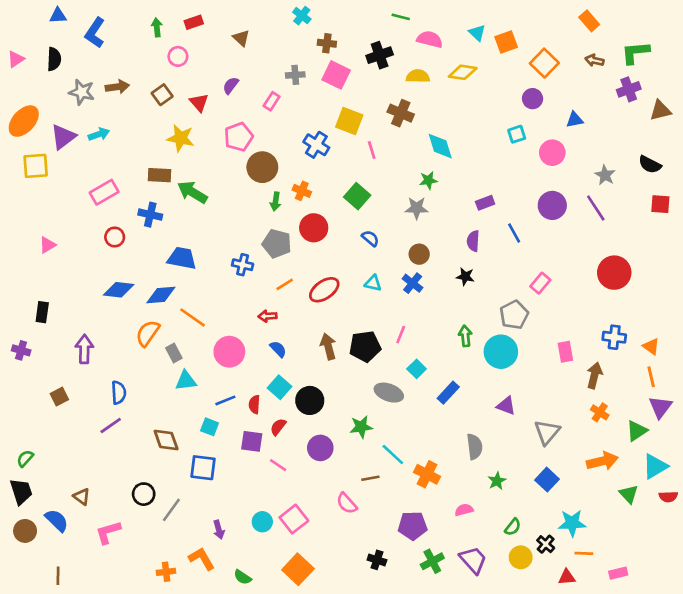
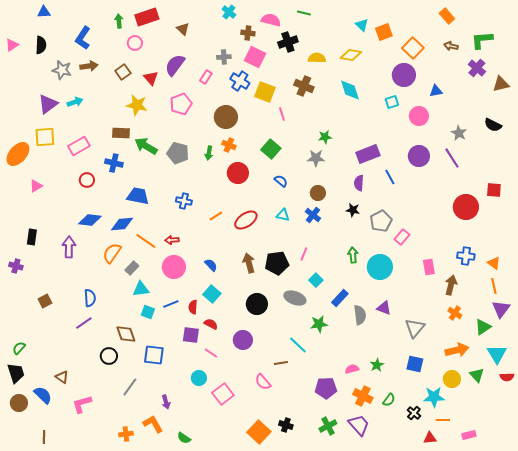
red rectangle: (194, 22) -> (147, 17), size x1.6
blue L-shape: (95, 33) -> (83, 38), moved
pink semicircle: (430, 39) -> (271, 20), moved
purple semicircle: (231, 85) -> (175, 65), size x1.6
purple cross: (629, 89) -> (477, 68), turned -30
purple circle: (533, 99) -> (404, 75), size x1.5
orange ellipse: (24, 121) -> (18, 154), moved
blue cross: (316, 145) -> (240, 81), moved
cyan diamond: (440, 146) -> (350, 90), moved
yellow square: (36, 166) -> (45, 137), moved
brown circle: (262, 167) -> (226, 117), moved
purple rectangle: (485, 203) -> (368, 154), size x1.6
red square: (660, 204) -> (494, 190), moved
gray pentagon: (277, 244) -> (178, 153), moved
pink rectangle: (540, 283) -> (402, 237), moved
gray pentagon: (514, 315) -> (381, 221), moved
red arrow: (268, 316) -> (172, 240), moved
purple arrow: (84, 349) -> (69, 247), moved
gray rectangle: (174, 353) -> (132, 268), turned 72
black circle: (310, 400) -> (257, 304), moved
cyan square: (210, 427) -> (148, 312), moved
red semicircle: (278, 427) -> (211, 324), turned 80
green star: (361, 427) -> (319, 324), moved
gray semicircle: (475, 447) -> (360, 315), moved
cyan triangle: (655, 466) -> (497, 354), turned -30
orange cross: (427, 474) -> (363, 396), moved
blue square: (547, 480) -> (415, 364), turned -30
black circle: (144, 494) -> (109, 356), moved
pink semicircle: (464, 510) -> (352, 369), moved
cyan circle: (262, 522) -> (199, 378), moved
purple pentagon: (413, 526) -> (326, 388), moved
yellow circle: (521, 557) -> (452, 379), moved
orange square: (298, 569) -> (259, 432), moved

